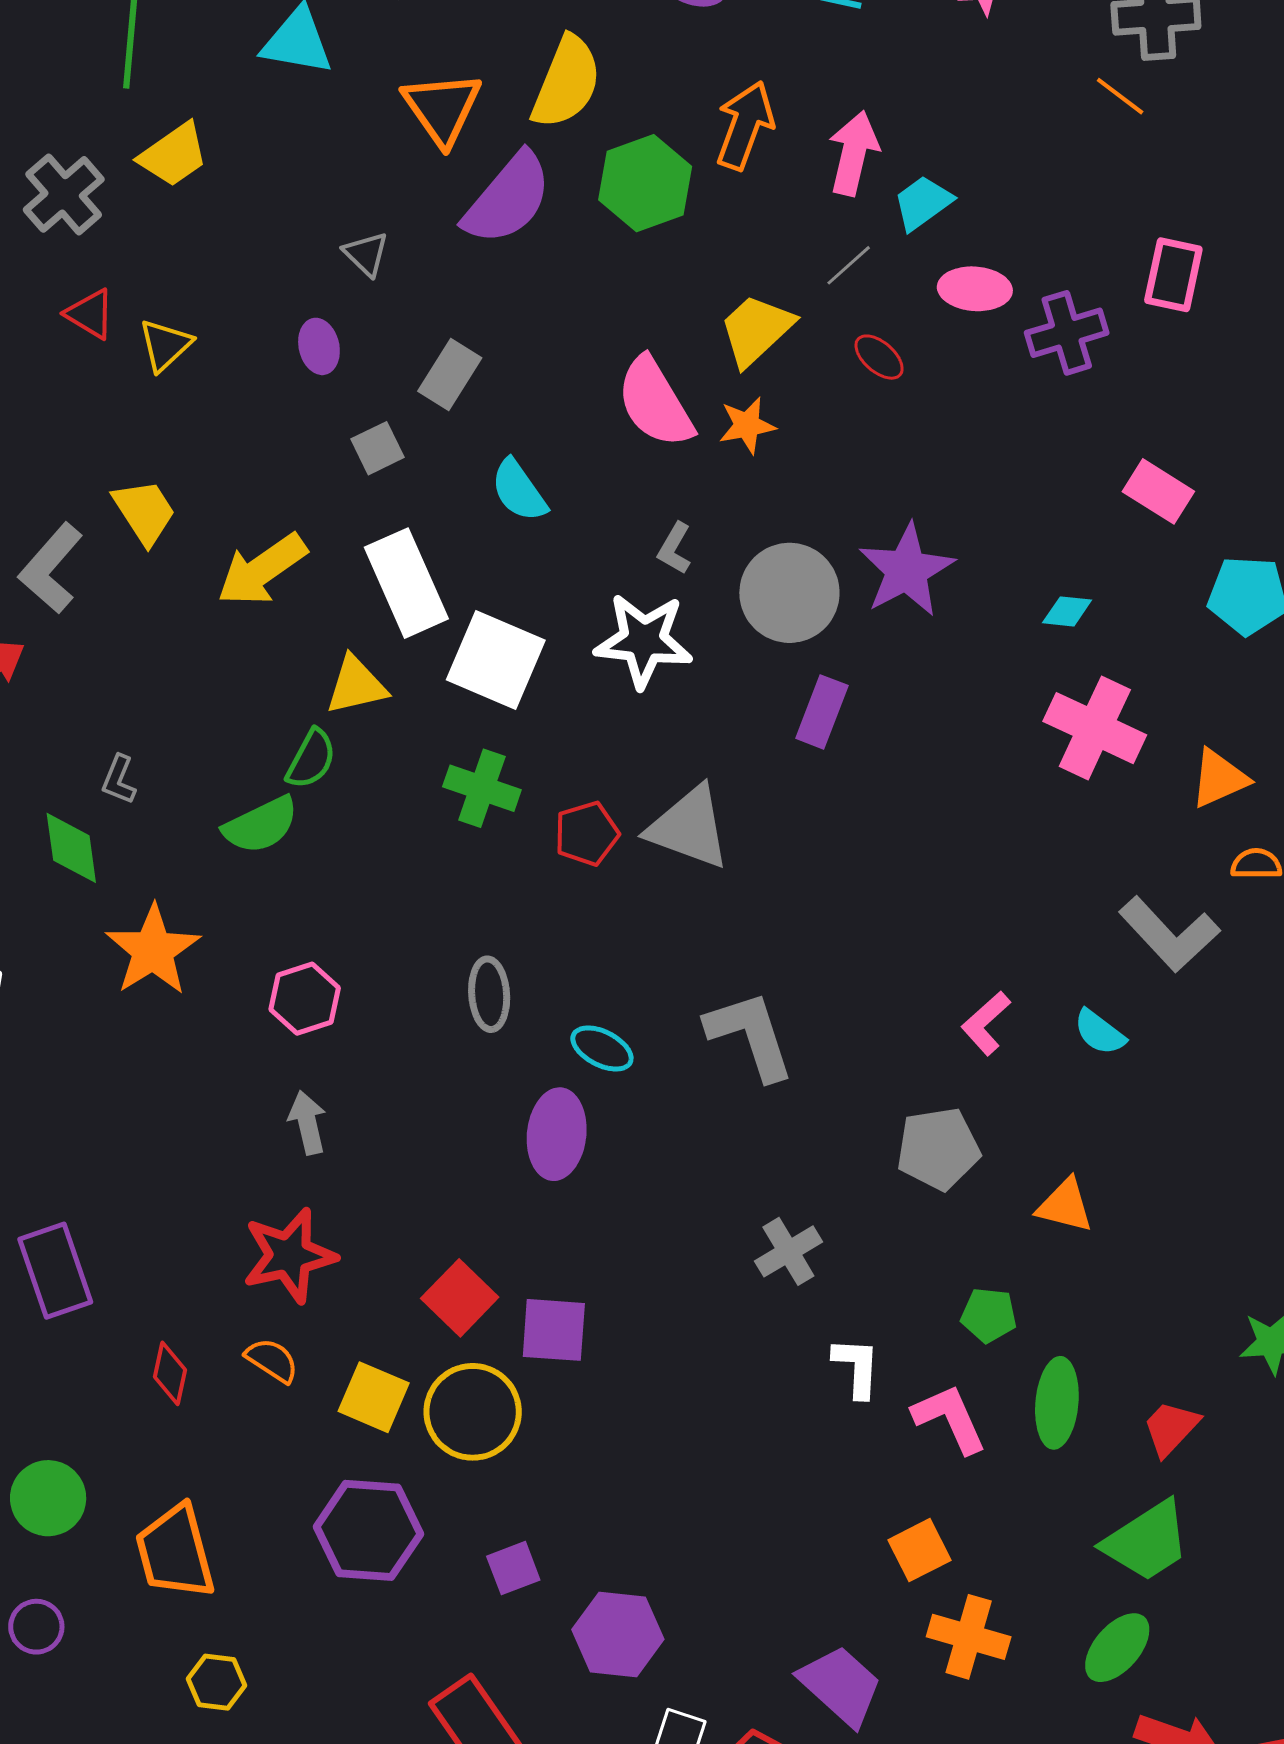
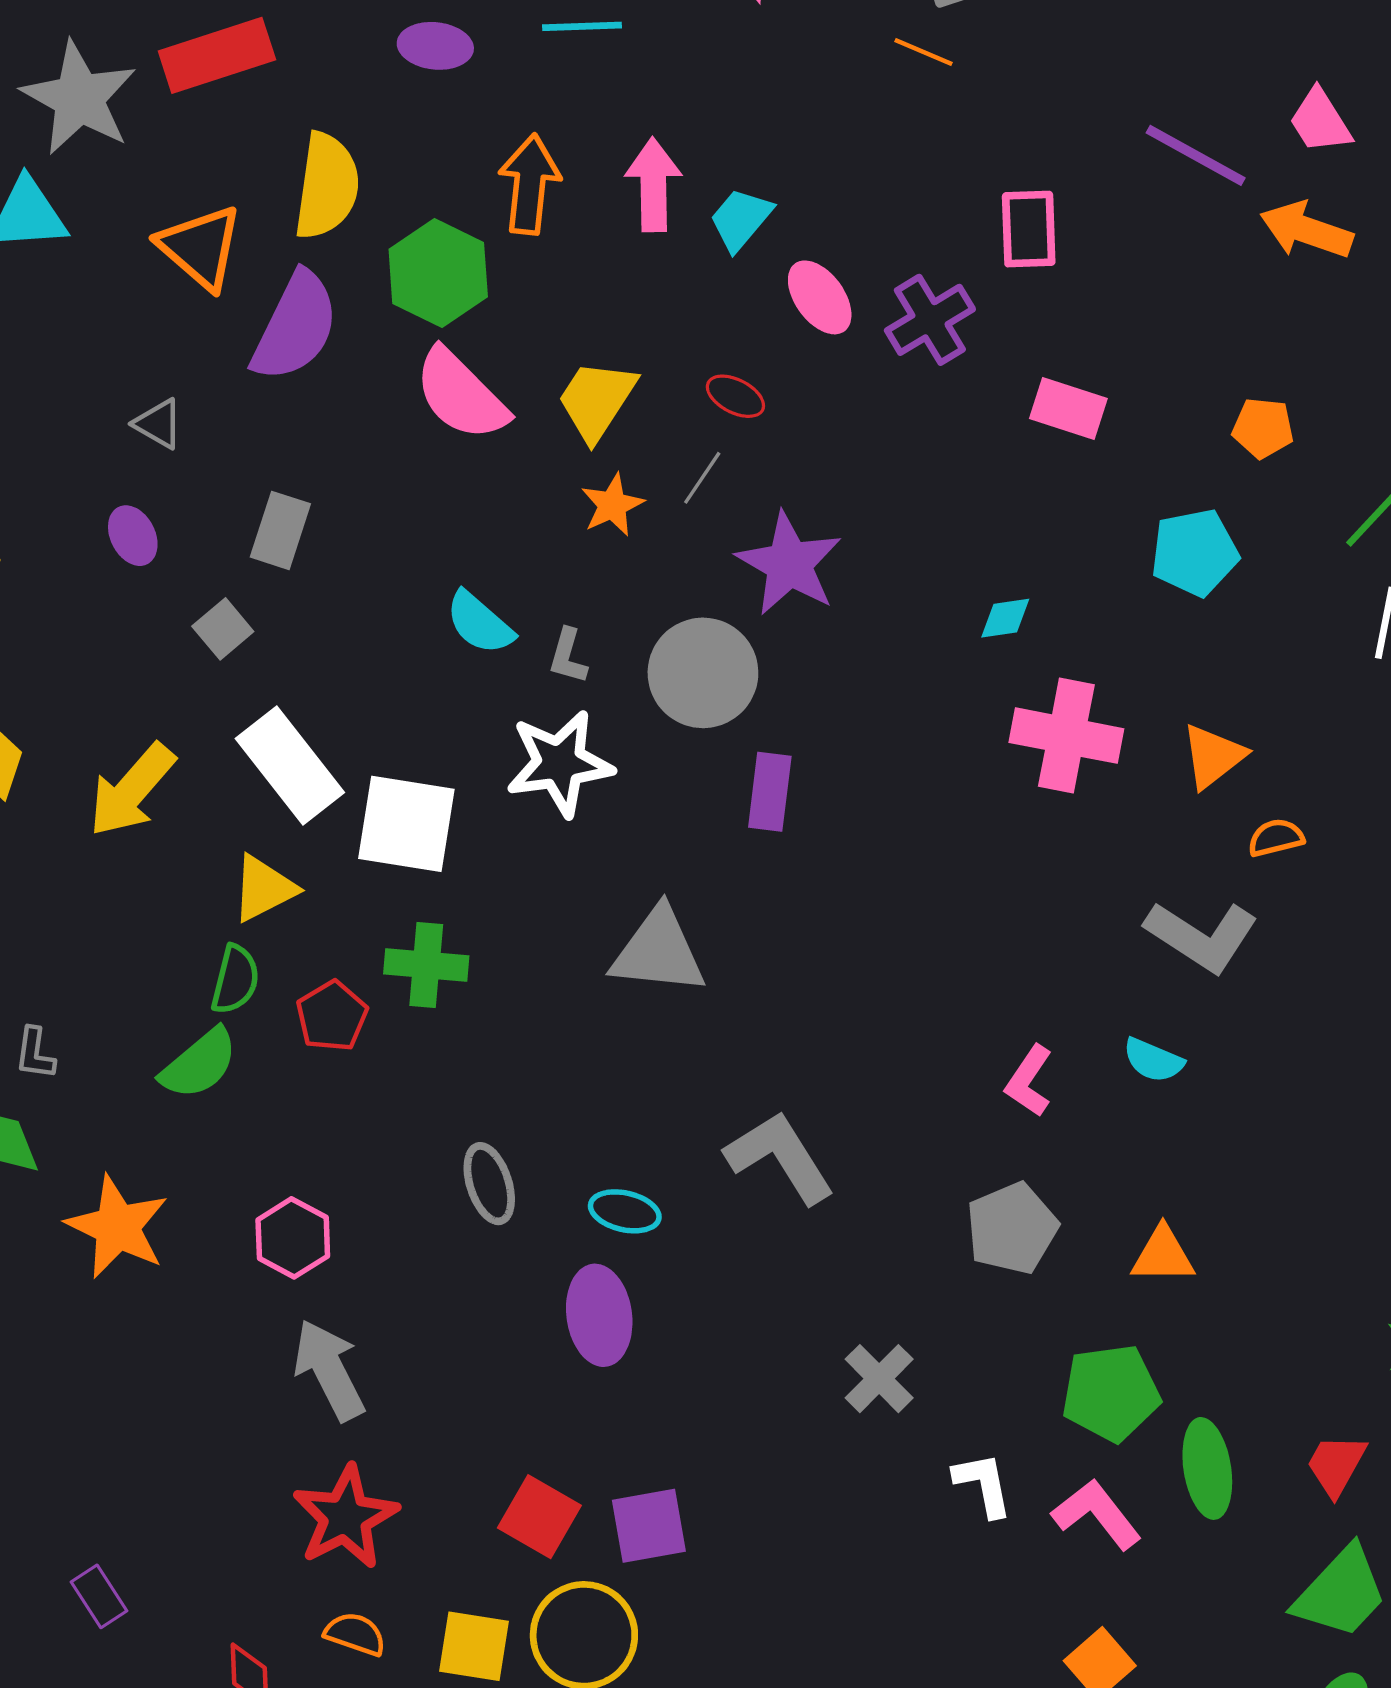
gray line: (849, 265) -> (702, 478), moved
pink ellipse: (975, 289) -> (820, 297), turned 64
pink semicircle: (655, 402) -> (461, 395), moved
cyan semicircle: (519, 490) -> (480, 623), moved
pink rectangle: (1158, 491) -> (1068, 409), moved
purple star: (907, 570) -> (789, 564), moved
red pentagon: (587, 834) -> (332, 1016), moved
gray arrow: (307, 1123) -> (329, 1370), size x1.5
purple rectangle: (55, 1271) -> (99, 1596), size x0.6
green pentagon: (989, 1315) -> (1111, 1393), size x1.6

